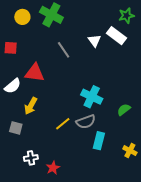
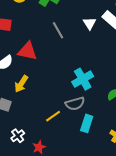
cyan cross: (92, 97) -> (83, 79), turned 30
yellow line: (63, 124) -> (53, 116), moved
white cross: (31, 158) -> (18, 136), turned -32

